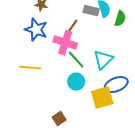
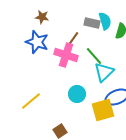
green line: (76, 60) -> (94, 56), moved
yellow line: (30, 68) -> (31, 101), moved, turned -45

